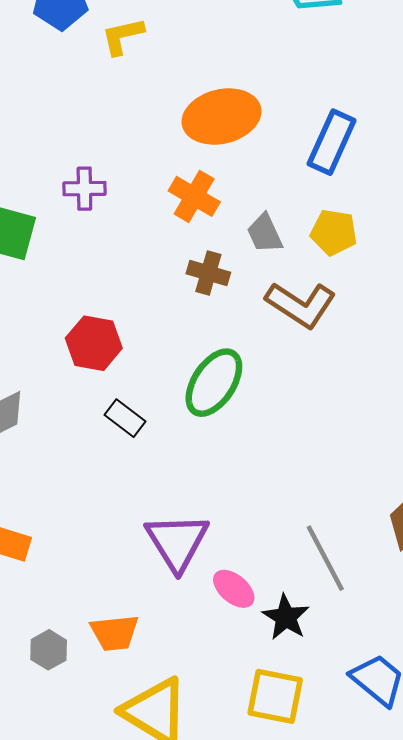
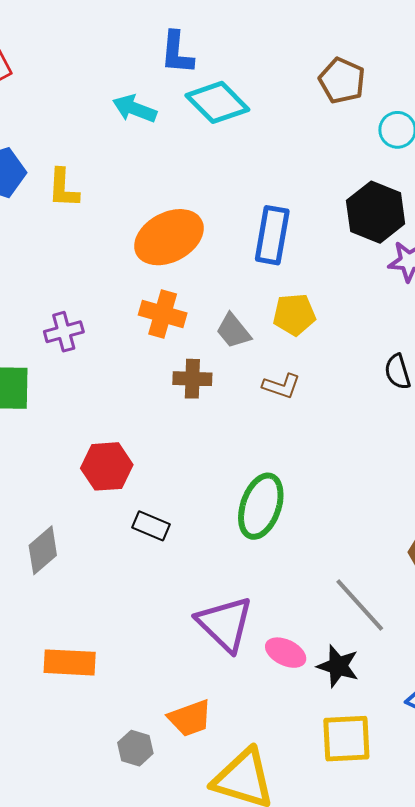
yellow L-shape: (122, 36) -> (63, 188), turned -60
brown L-shape: (301, 305) -> (281, 386), size x0.6
green ellipse: (214, 383) -> (261, 506), moved

